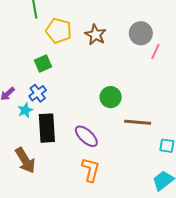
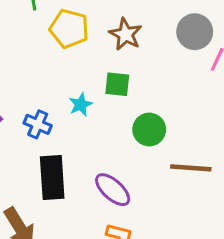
green square: (43, 64) -> (117, 84), moved, turned 30
blue cross: (38, 93) -> (38, 124), turned -30
cyan star: (25, 110) -> (81, 105), moved

